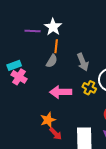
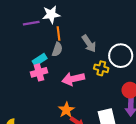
white star: (53, 27) -> (51, 15), turned -30
cyan rectangle: (14, 65) -> (40, 60), moved
pink cross: (19, 77) -> (39, 72), moved, turned -35

